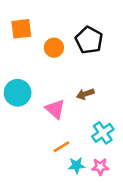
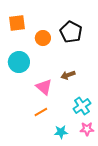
cyan circle: (18, 93) -> (19, 62), moved
orange line: (61, 147) -> (41, 112), moved
pink star: (100, 167) -> (87, 129), moved

